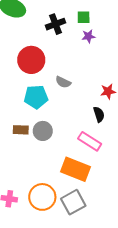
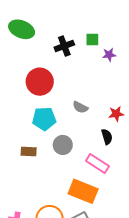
purple star: (88, 36) -> (109, 55), moved
gray semicircle: (63, 82) -> (80, 107), moved
gray circle: (43, 131) -> (63, 145), moved

